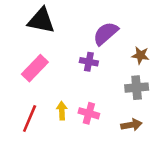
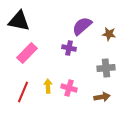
black triangle: (41, 21) -> (19, 21), moved
brown star: (140, 55) -> (109, 34), moved

